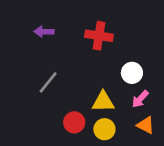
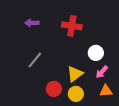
yellow triangle: (103, 102) -> (75, 74), turned -36
orange triangle: (146, 125) -> (106, 91), turned -32

